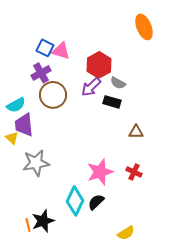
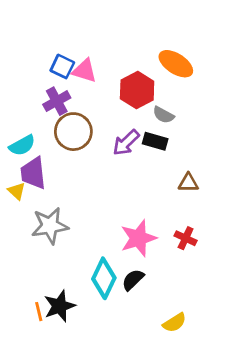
orange ellipse: (144, 27) -> (176, 64), moved, turned -35
purple arrow: (91, 87) -> (126, 143), moved

